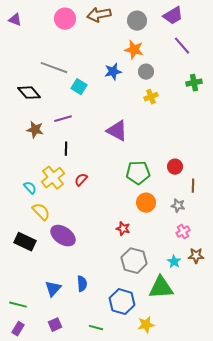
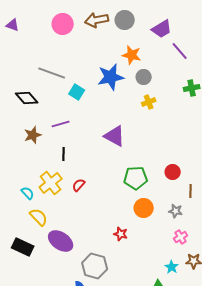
purple trapezoid: (173, 16) -> (162, 29), moved
gray circle: (137, 21) -> (125, 20), moved
blue star: (113, 72) -> (111, 77), size x1.5
brown star: (35, 130) -> (33, 135), turned -30
gray hexagon: (134, 261) -> (95, 266), moved

